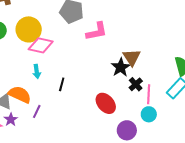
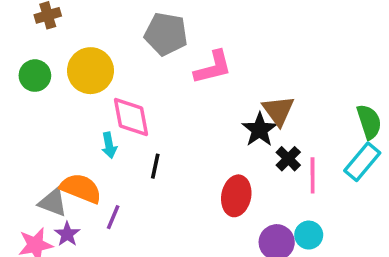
pink diamond: (41, 45) -> (131, 117), moved, turned 70
red ellipse: (106, 103) -> (236, 196), turned 55
cyan circle: (149, 114) -> (309, 235), moved

